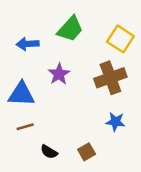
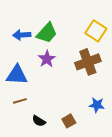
green trapezoid: (70, 29) -> (47, 33), moved
blue star: (115, 122) -> (97, 105), moved

